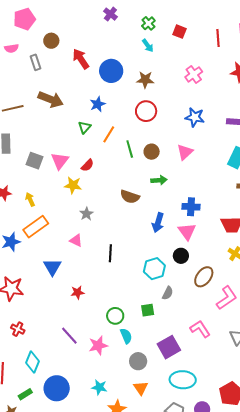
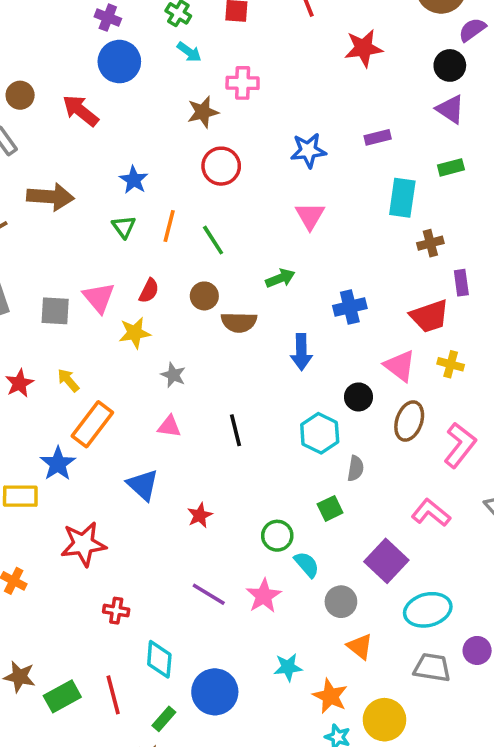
blue circle: (111, 71) -> (119, 62), moved
pink cross: (194, 74) -> (243, 83), moved, turned -36
brown circle: (152, 152) -> (204, 296), moved
pink triangle: (187, 231) -> (400, 366), moved

